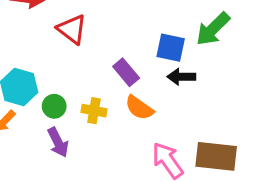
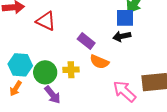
blue square: (171, 48) -> (125, 18), moved
green circle: (54, 106) -> (45, 72), size x1.5

